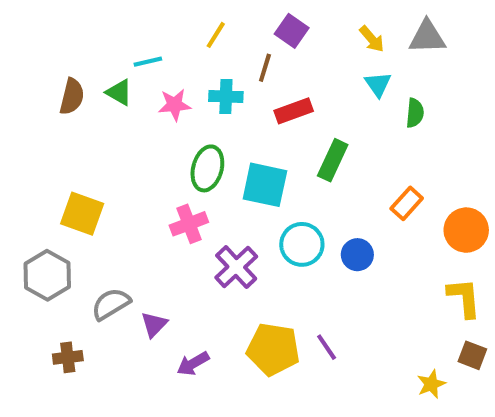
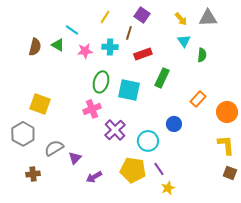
cyan line: (148, 62) -> (72, 30), turned 48
cyan circle: (302, 244) -> (148, 141), moved
yellow star: (431, 384) -> (168, 188), moved

